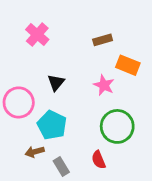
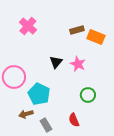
orange rectangle: (128, 65) -> (96, 37), moved
black triangle: (56, 83) -> (56, 62), moved
green circle: (117, 126) -> (88, 95), size x0.6

